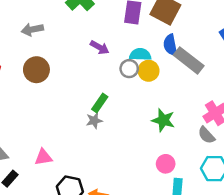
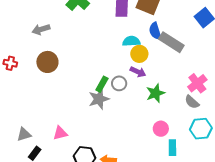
purple arrow: (100, 47) -> (138, 72), moved
gray circle: (129, 69) -> (119, 83), moved
gray star: (94, 120) -> (99, 99), size x1.5
green star: (163, 120) -> (155, 93), turned -30

